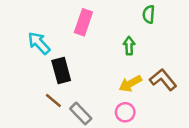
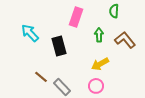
pink rectangle: (83, 22) -> (76, 17), moved
black rectangle: (61, 70) -> (59, 46), moved
brown L-shape: (163, 80) -> (125, 40), moved

